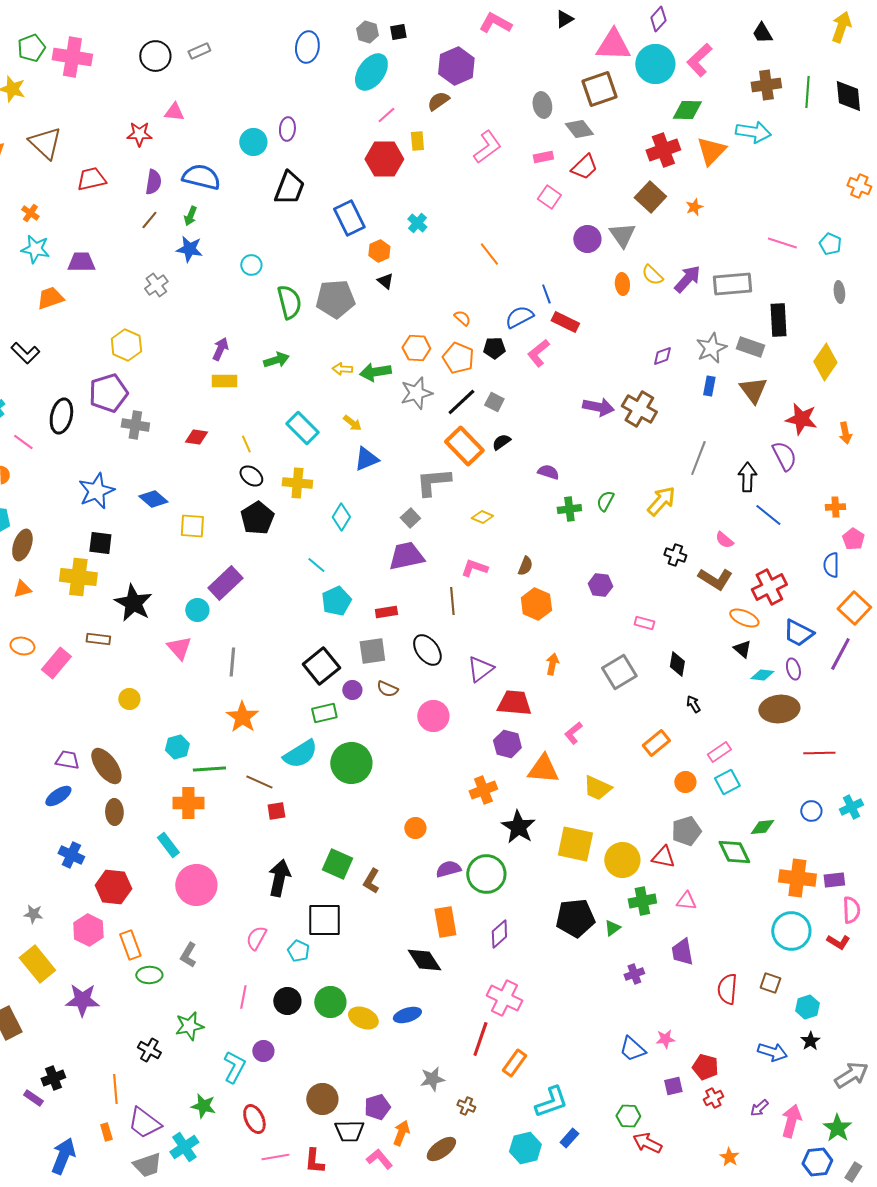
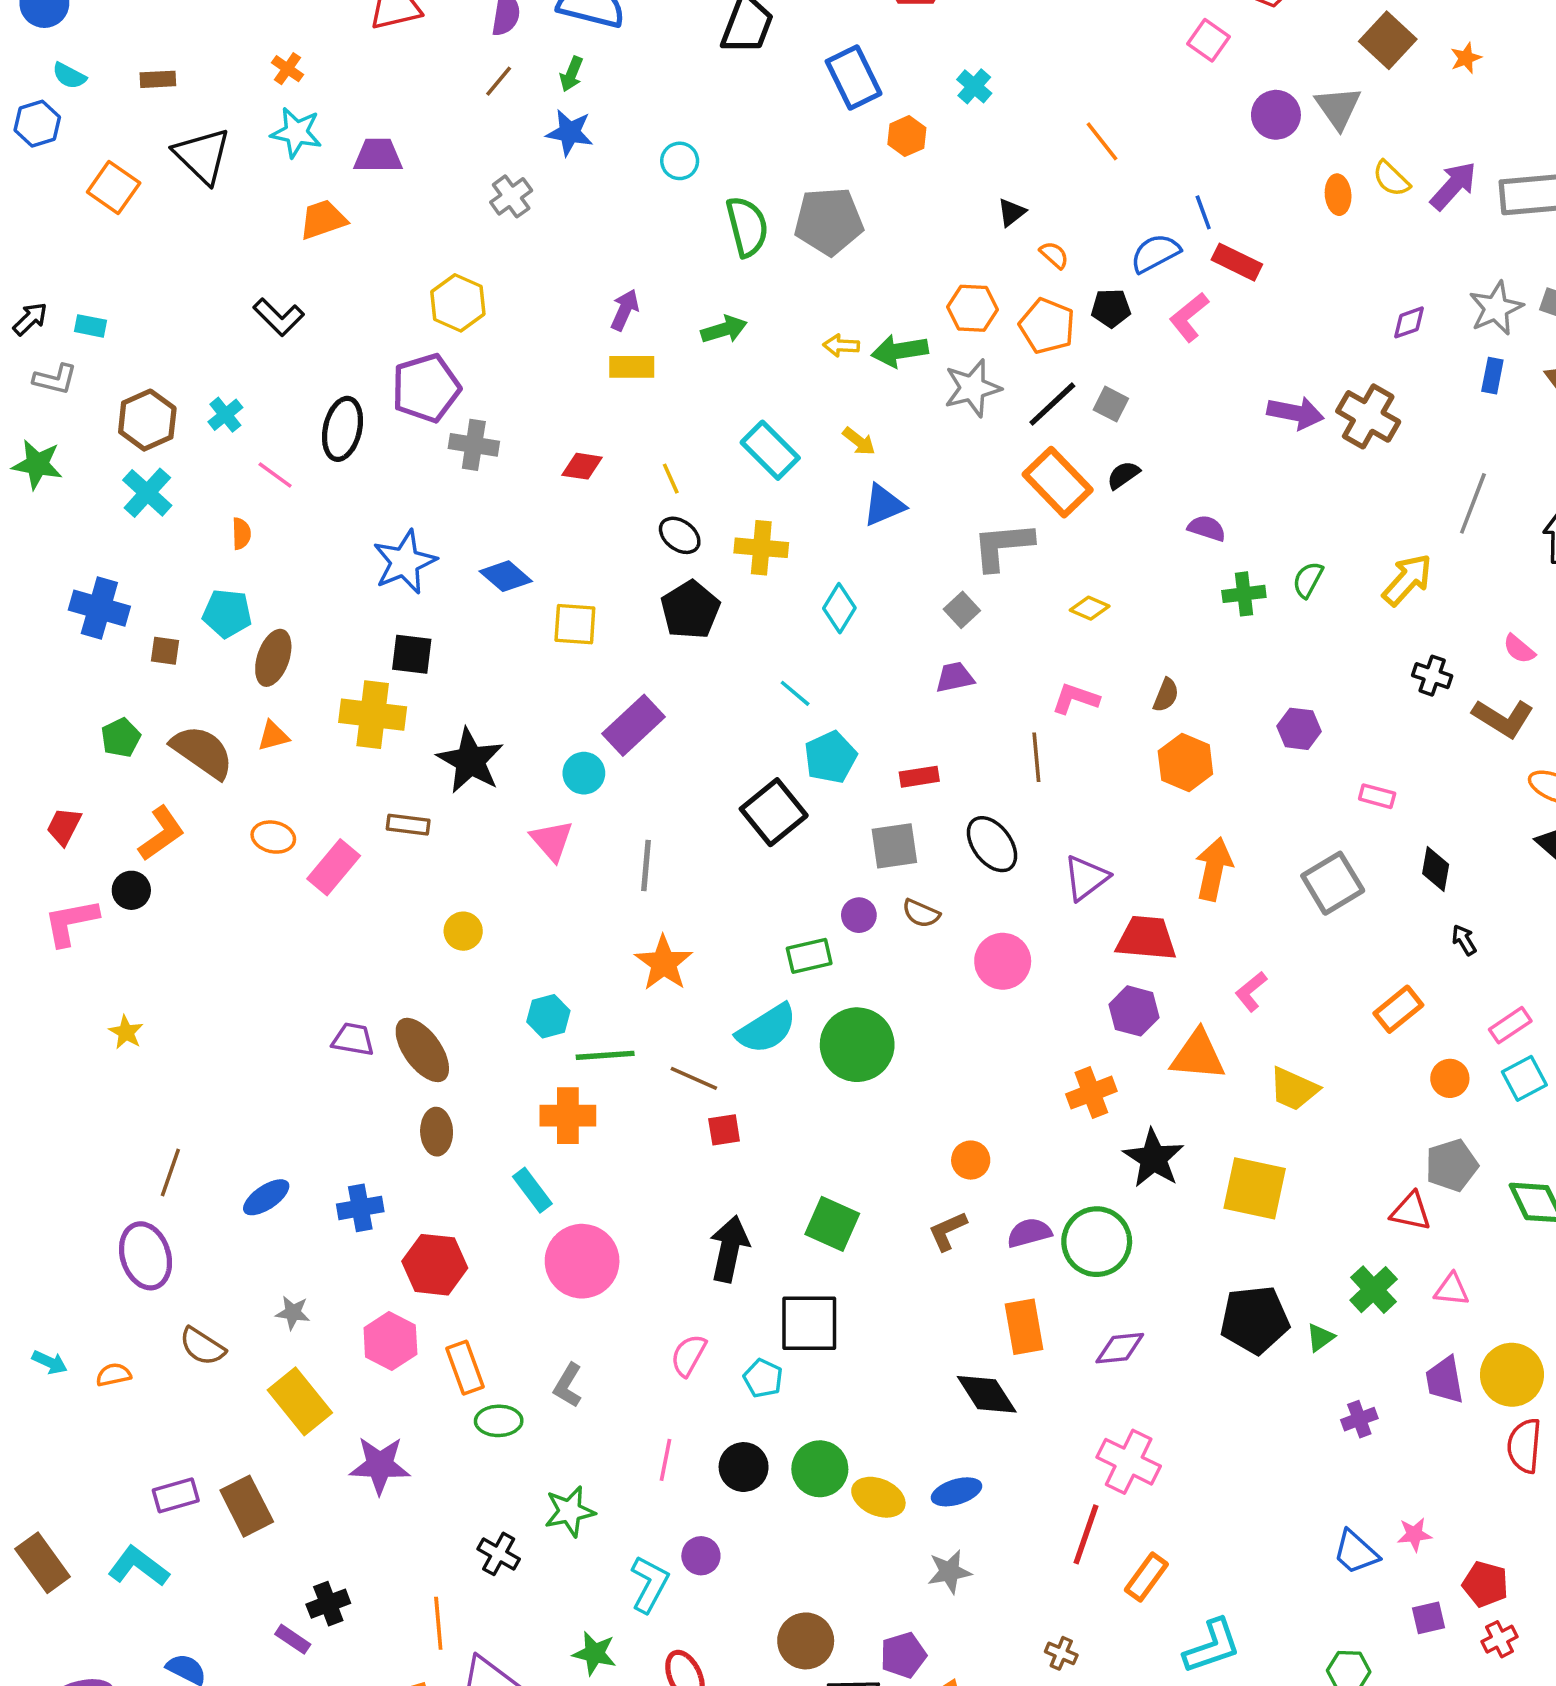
black triangle: (385, 281) -> (1012, 212), moved, turned 42
purple trapezoid: (406, 556) -> (955, 677), size x0.6
orange arrow: (552, 664) -> (1214, 869), size x1.6
black square: (321, 666) -> (774, 812), moved
blue ellipse: (58, 796) -> (266, 1197), moved
blue cross: (71, 855) -> (360, 1208), turned -35
yellow circle: (622, 860) -> (1512, 1375), moved
brown L-shape: (371, 881) -> (948, 1231), moved, turned 35
green cross: (642, 901) -> (1374, 1290), turned -32
purple diamond: (499, 934) -> (1120, 1348), turned 36
gray star: (432, 1079) -> (949, 1572), moved

